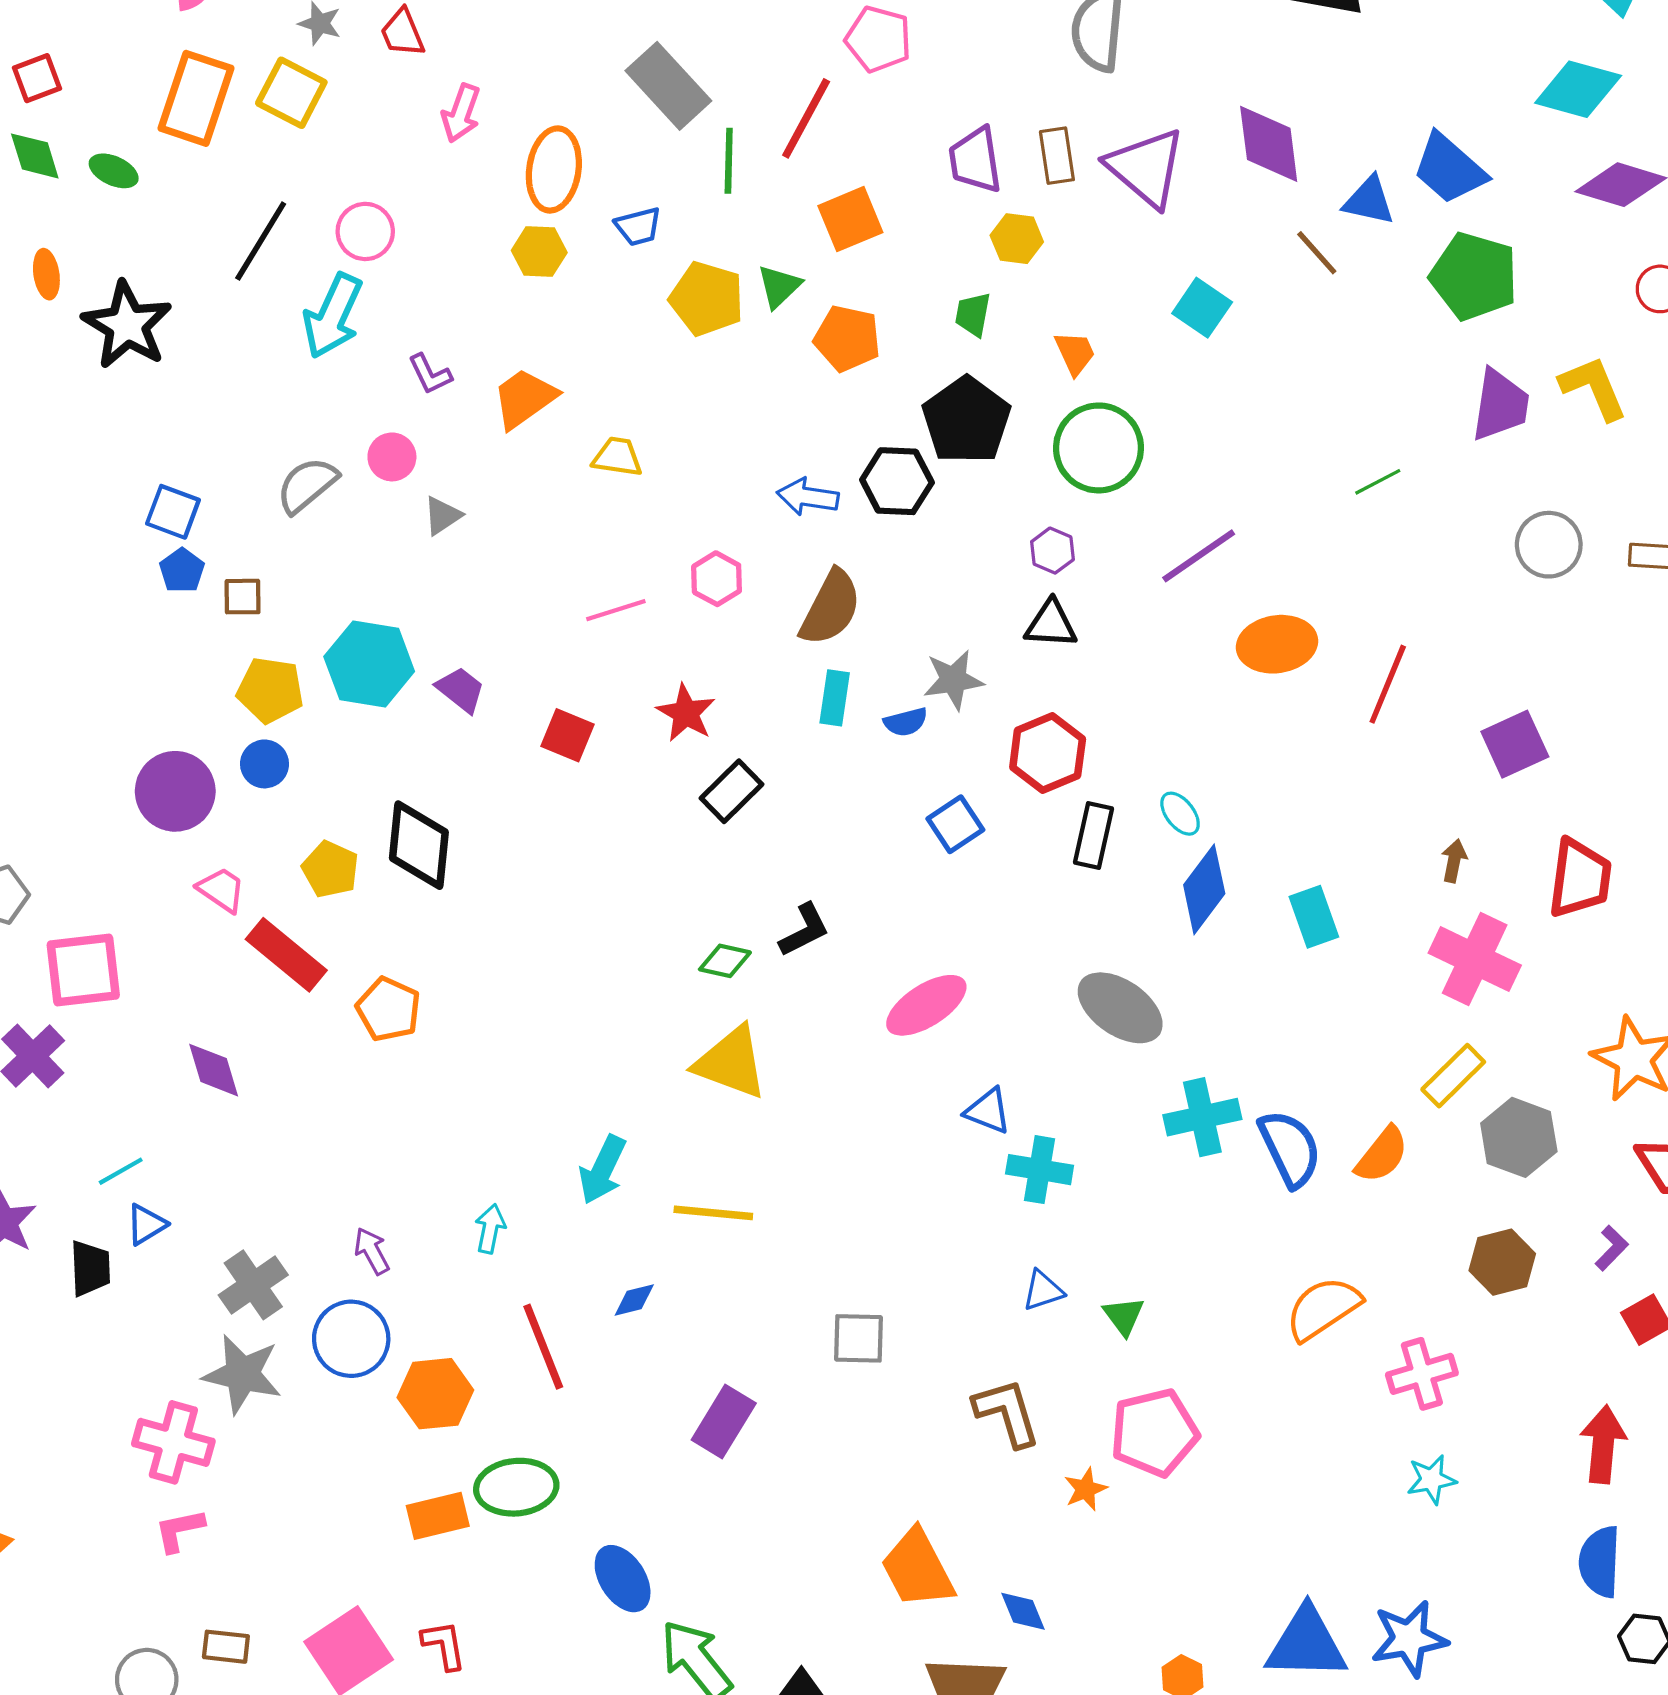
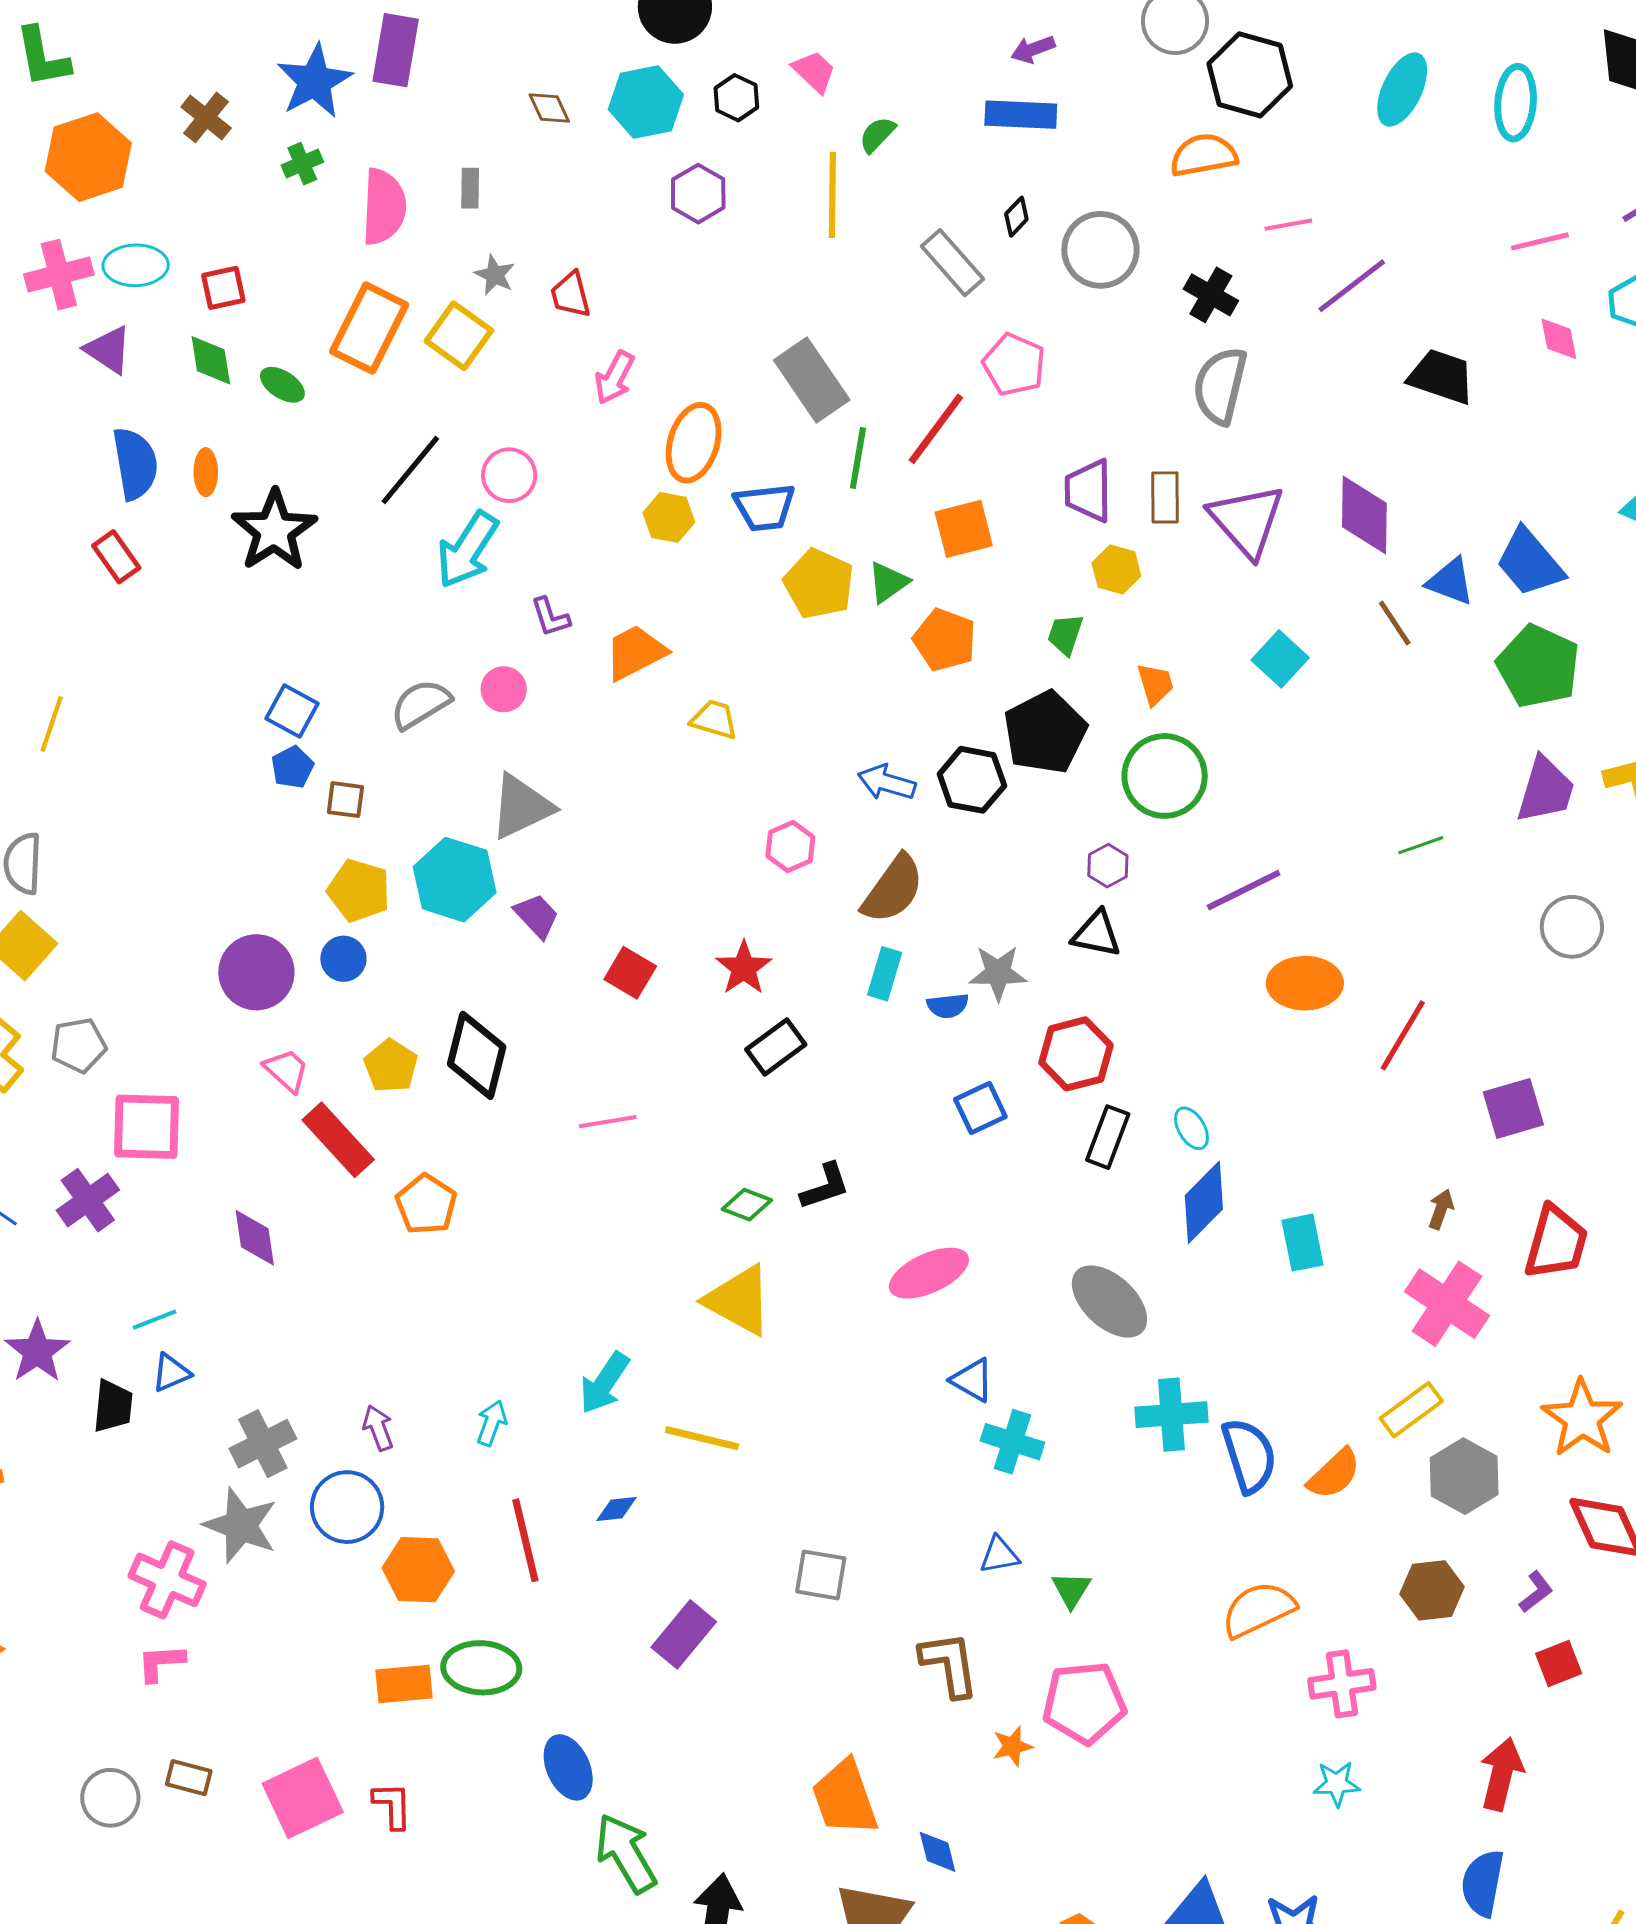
blue trapezoid: (638, 227) -> (765, 507), size x1.4
gray triangle: (442, 516) -> (521, 807), moved, size x1.8
pink line: (616, 610) -> (608, 1122), moved

